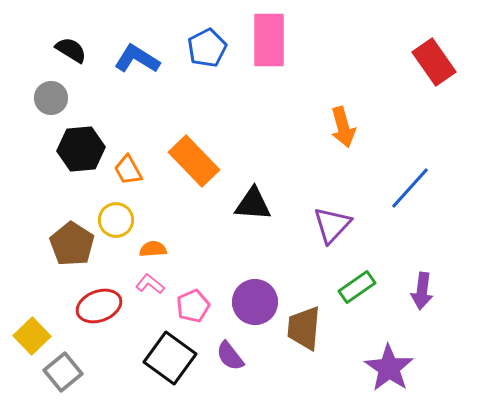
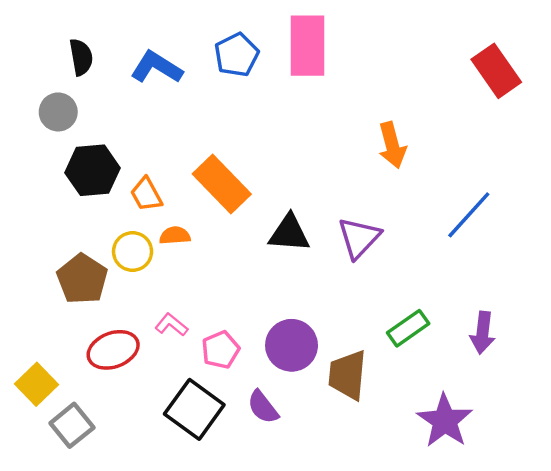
black semicircle: (71, 50) -> (81, 57), turned 48
purple triangle: (332, 225) -> (359, 238), moved
orange semicircle: (153, 249) -> (175, 236), moved

